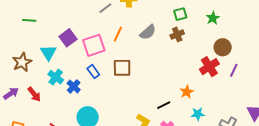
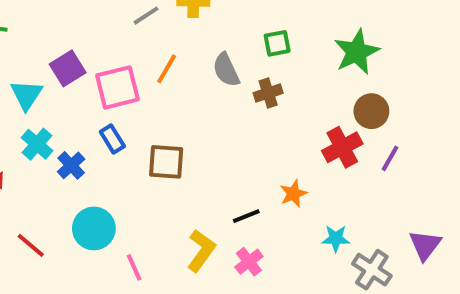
green square: (180, 14) -> (277, 43), moved
green star: (213, 18) -> (357, 52), size x1.6
gray semicircle: (148, 32) -> (226, 70), turned 102
brown cross: (177, 34) -> (268, 93), moved
brown square: (122, 68) -> (166, 162), moved
cyan star: (198, 114) -> (336, 239), moved

